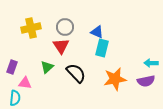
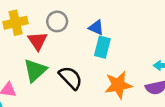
red triangle: (61, 46) -> (38, 41), moved
green triangle: (47, 67) -> (35, 70), size x1.5

